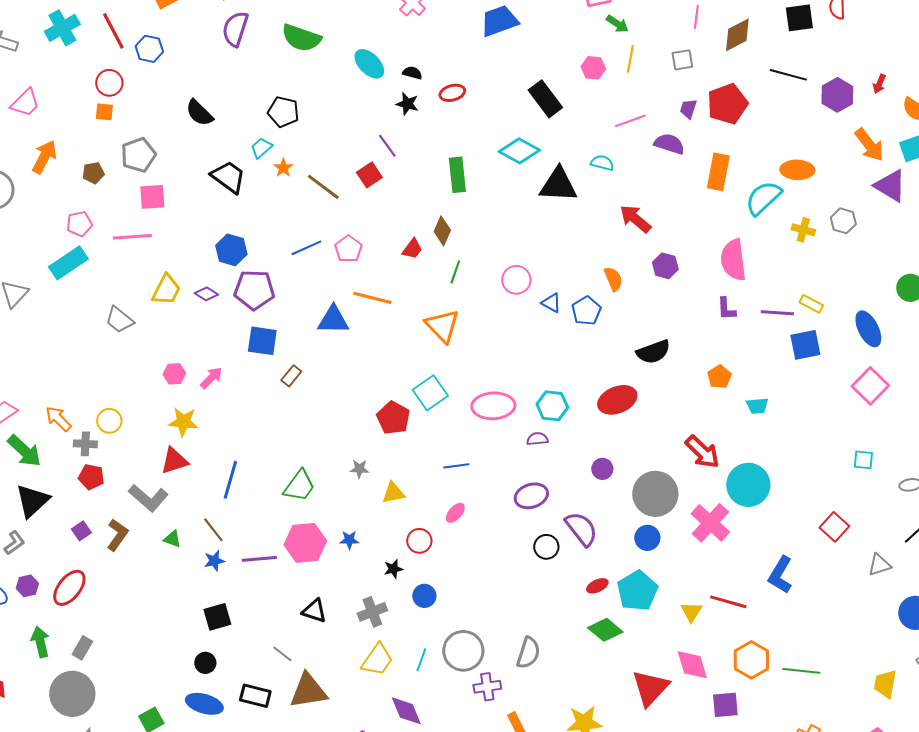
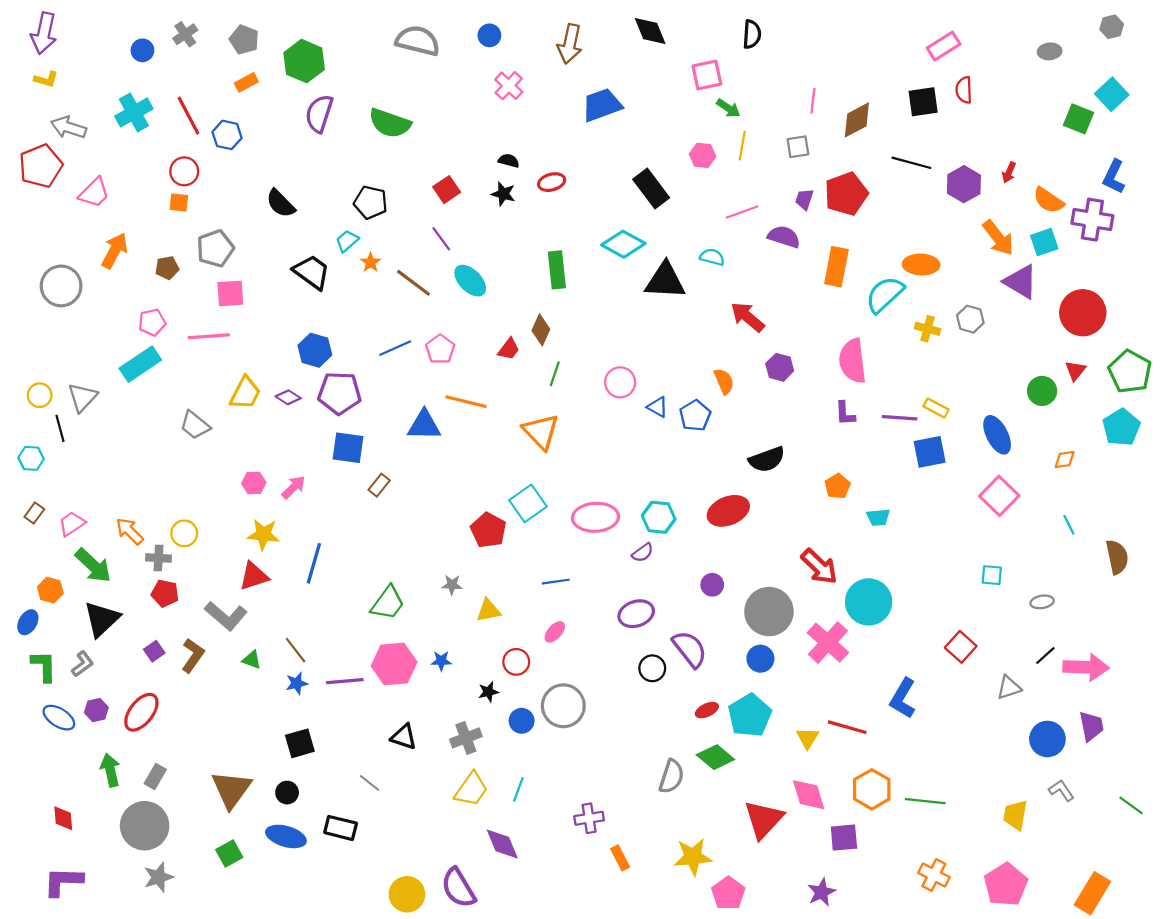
cyan ellipse: (369, 64) -> (470, 281), moved
purple line: (387, 146) -> (441, 239), moved
red square: (369, 175) -> (447, 190), moved
purple semicircle: (537, 439) -> (643, 553), turned 150
blue line: (230, 480) -> (314, 563), moved
gray circle: (463, 651) -> (563, 706), moved
gray semicircle: (528, 653) -> (672, 776), moved
brown triangle: (308, 691) -> (231, 789), moved, turned -45

